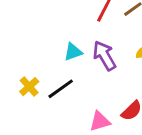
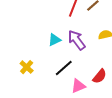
black line: (61, 89) -> (64, 68), moved

